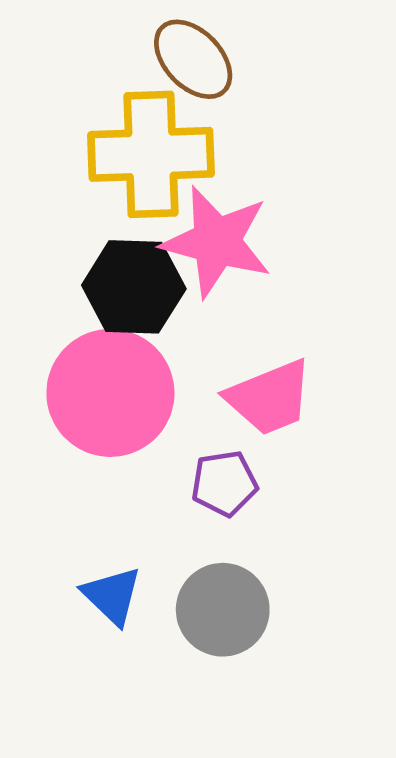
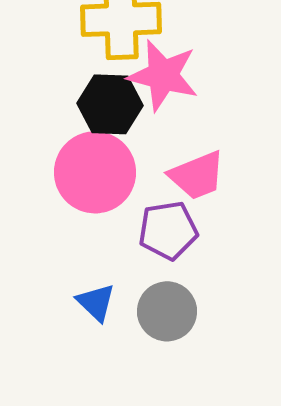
purple pentagon: (224, 483) -> (168, 230), size x1.4

